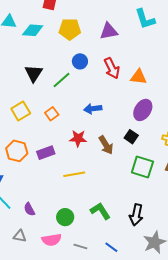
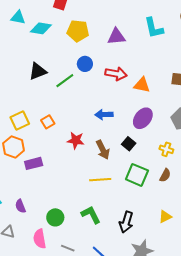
red arrow: (112, 68) -> (116, 74), turned -60
black triangle: (34, 73) -> (38, 71), turned 30
blue arrow: (93, 109) -> (104, 115), moved
yellow square: (21, 111) -> (20, 120), moved
orange square: (52, 114) -> (48, 122), moved
purple rectangle: (46, 153) -> (34, 163), moved
yellow line: (74, 174) -> (100, 180), moved
pink semicircle: (52, 240) -> (40, 239), turned 84

